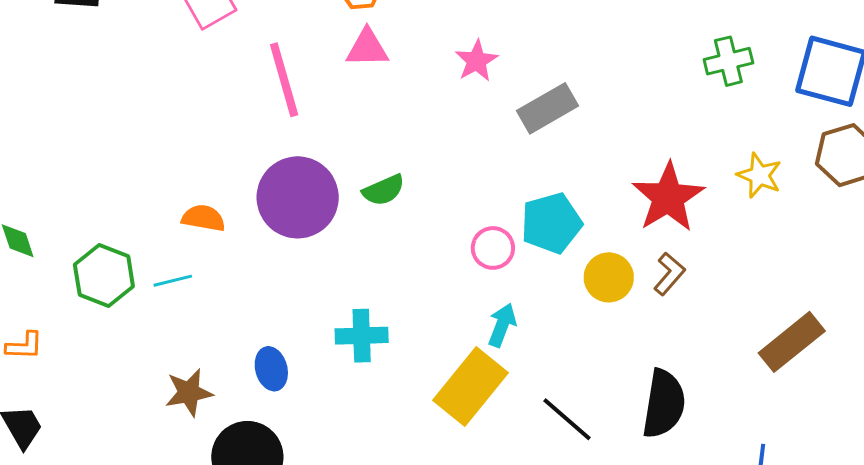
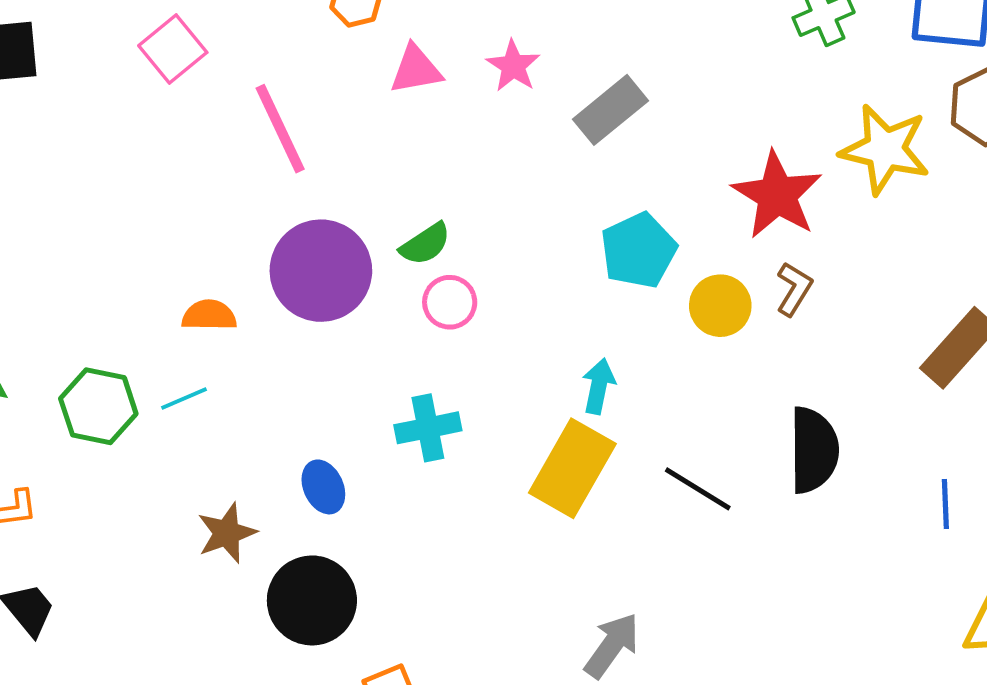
pink triangle: (367, 48) -> (416, 69), moved
yellow star: (759, 175) -> (885, 149), size x1.6
pink circle: (493, 248) -> (450, 302), moved

